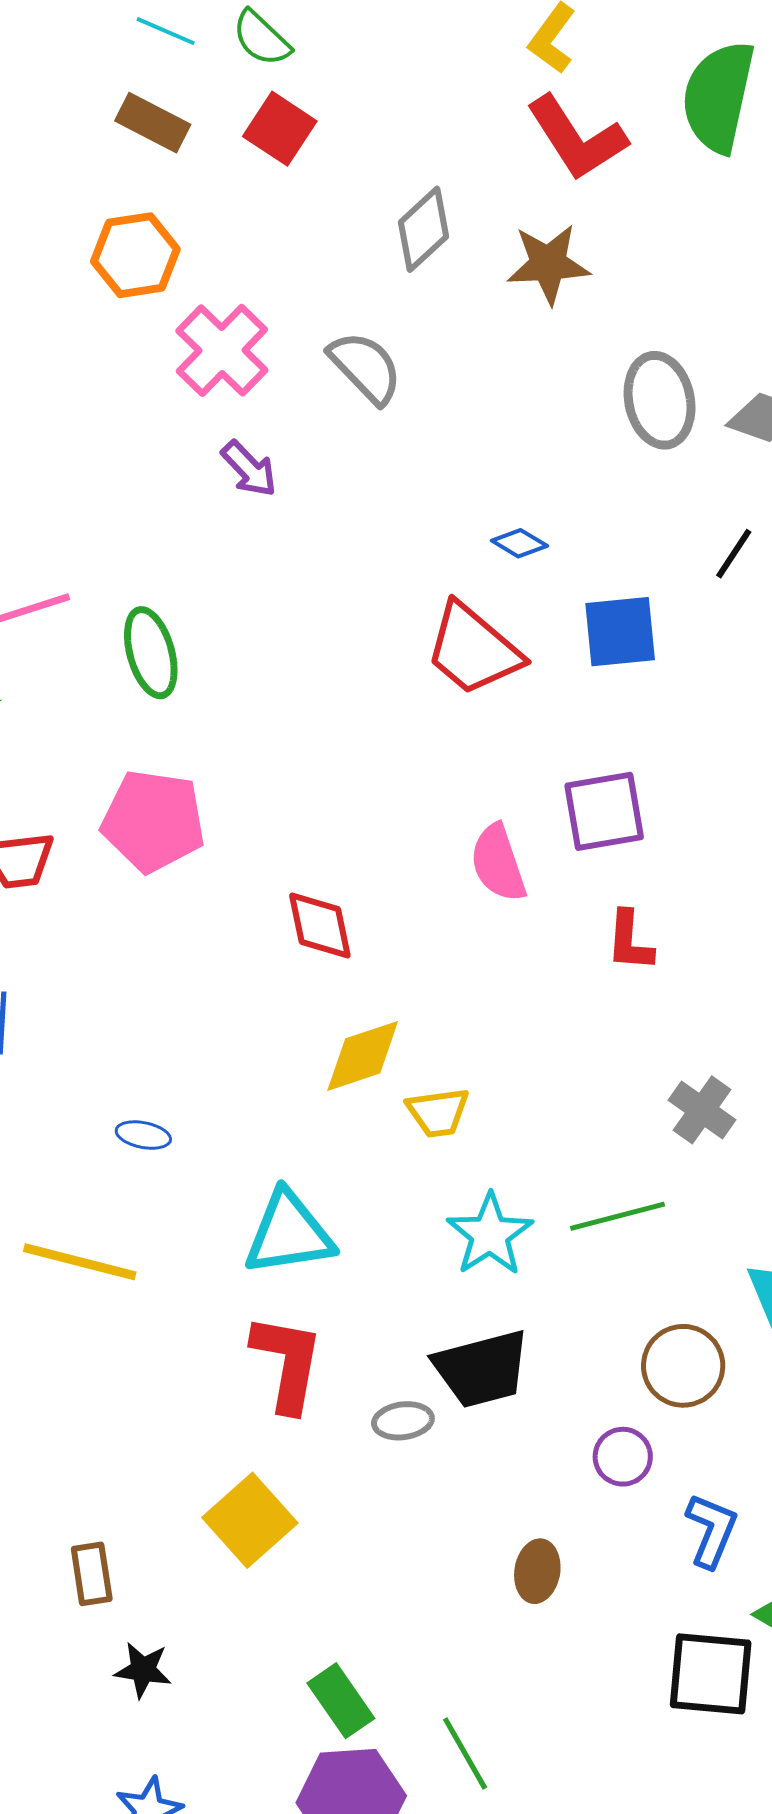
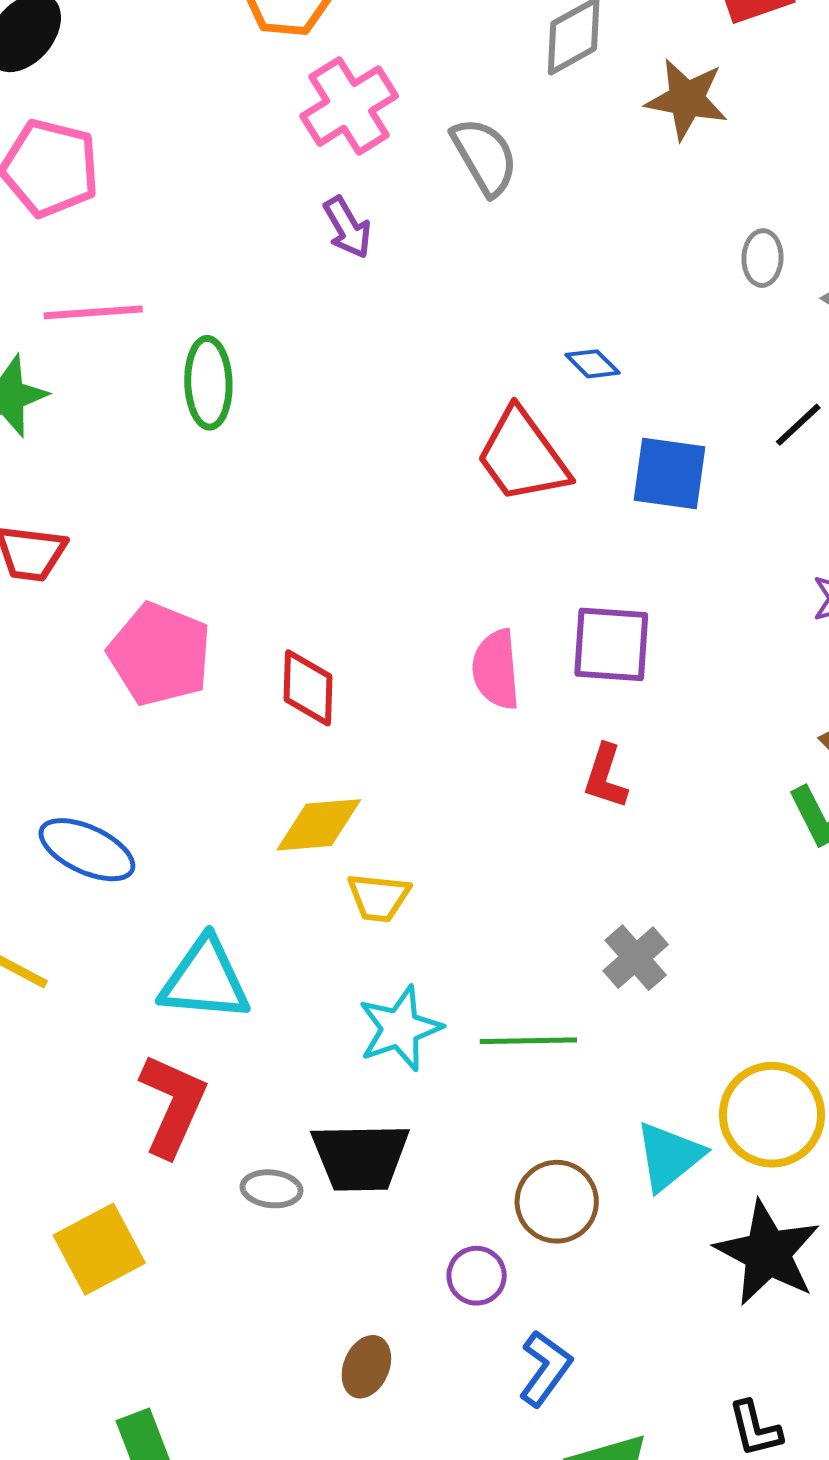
gray ellipse: (660, 400) -> (762, 258), size x0.6
pink pentagon: (153, 821) -> (160, 654), moved
blue ellipse: (143, 1135) -> (87, 850), size x1.8

